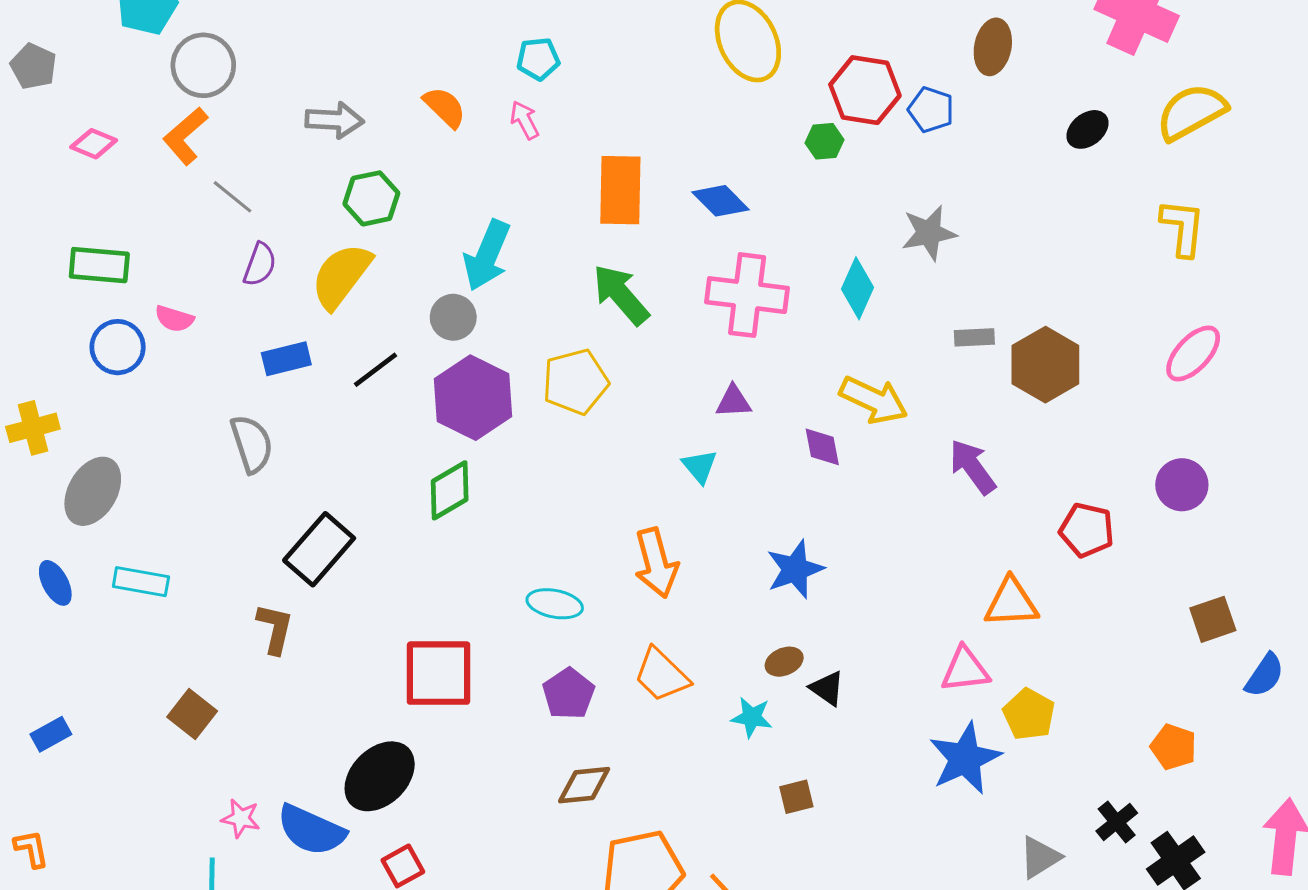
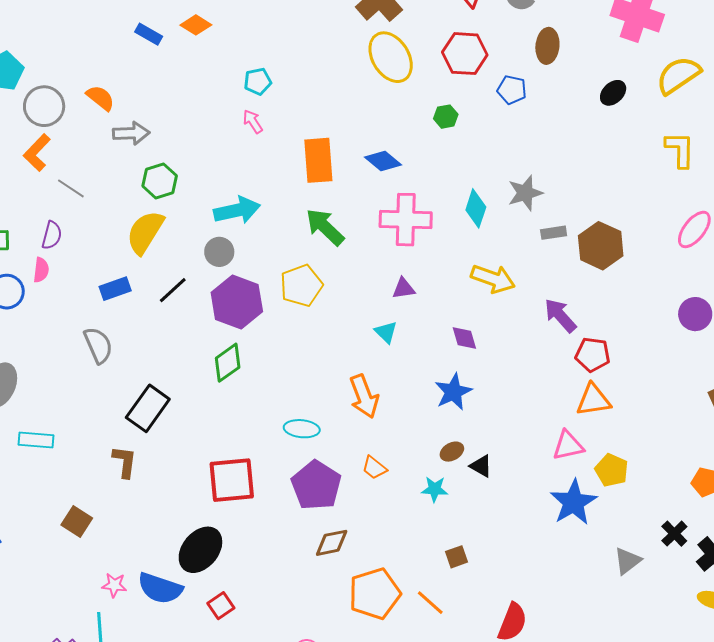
red hexagon: (865, 90) -> (465, 54), moved
orange semicircle: (445, 107) -> (100, 98), moved
gray star: (929, 233) -> (525, 193), moved
cyan arrow: (487, 255) -> (237, 210), turned -120
purple semicircle: (260, 264) -> (52, 235), moved
pink semicircle: (174, 319) -> (41, 270), turned -95
purple diamond: (822, 447) -> (464, 338), moved
red pentagon: (1087, 530) -> (593, 355), moved
orange trapezoid: (661, 675) -> (374, 468), size x0.7
purple pentagon: (569, 694) -> (316, 485), size x1.5
brown square: (796, 797) -> (457, 557), moved

